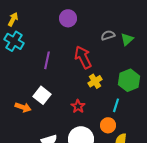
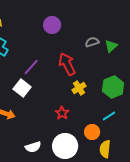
purple line: (47, 60) -> (31, 67), turned 30
white square: (42, 95) -> (22, 88), moved
cyan line: (116, 105) -> (109, 116), moved, turned 40

